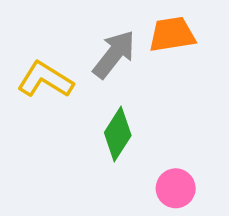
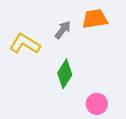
gray arrow: (114, 54) -> (63, 30), size x0.7

